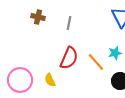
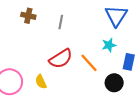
cyan star: (115, 53) -> (109, 45), moved
red semicircle: (69, 58) -> (61, 59), turned 35

